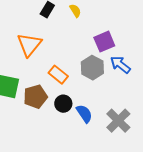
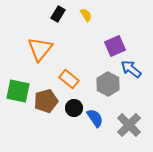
gray hexagon: (92, 68) -> (108, 84), moved

